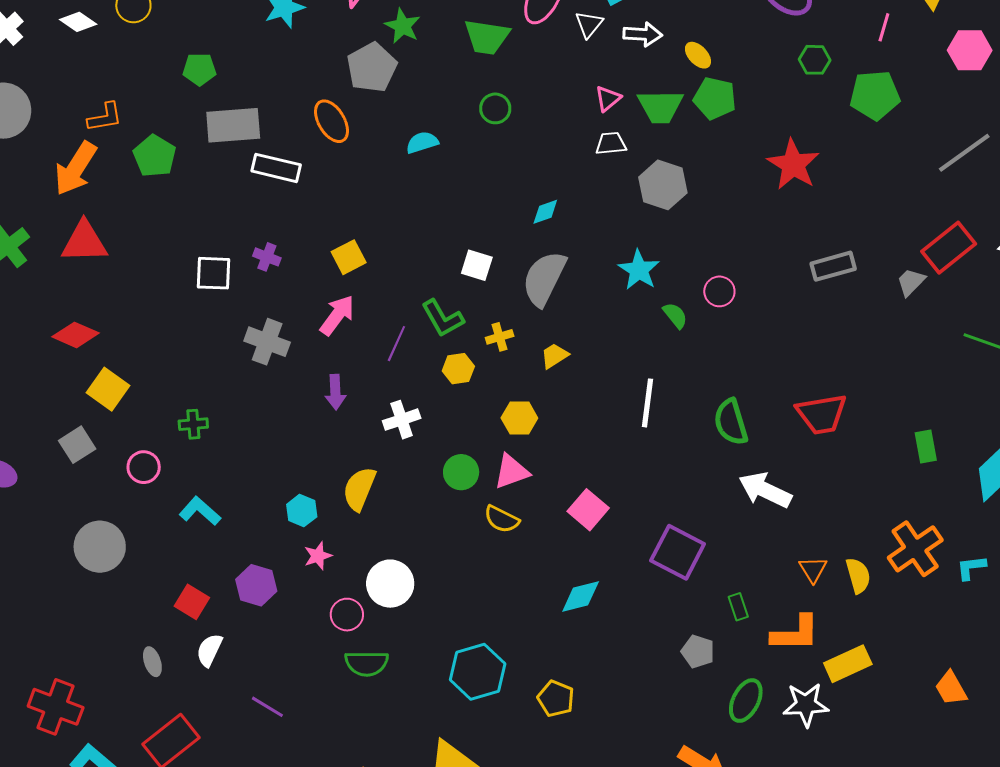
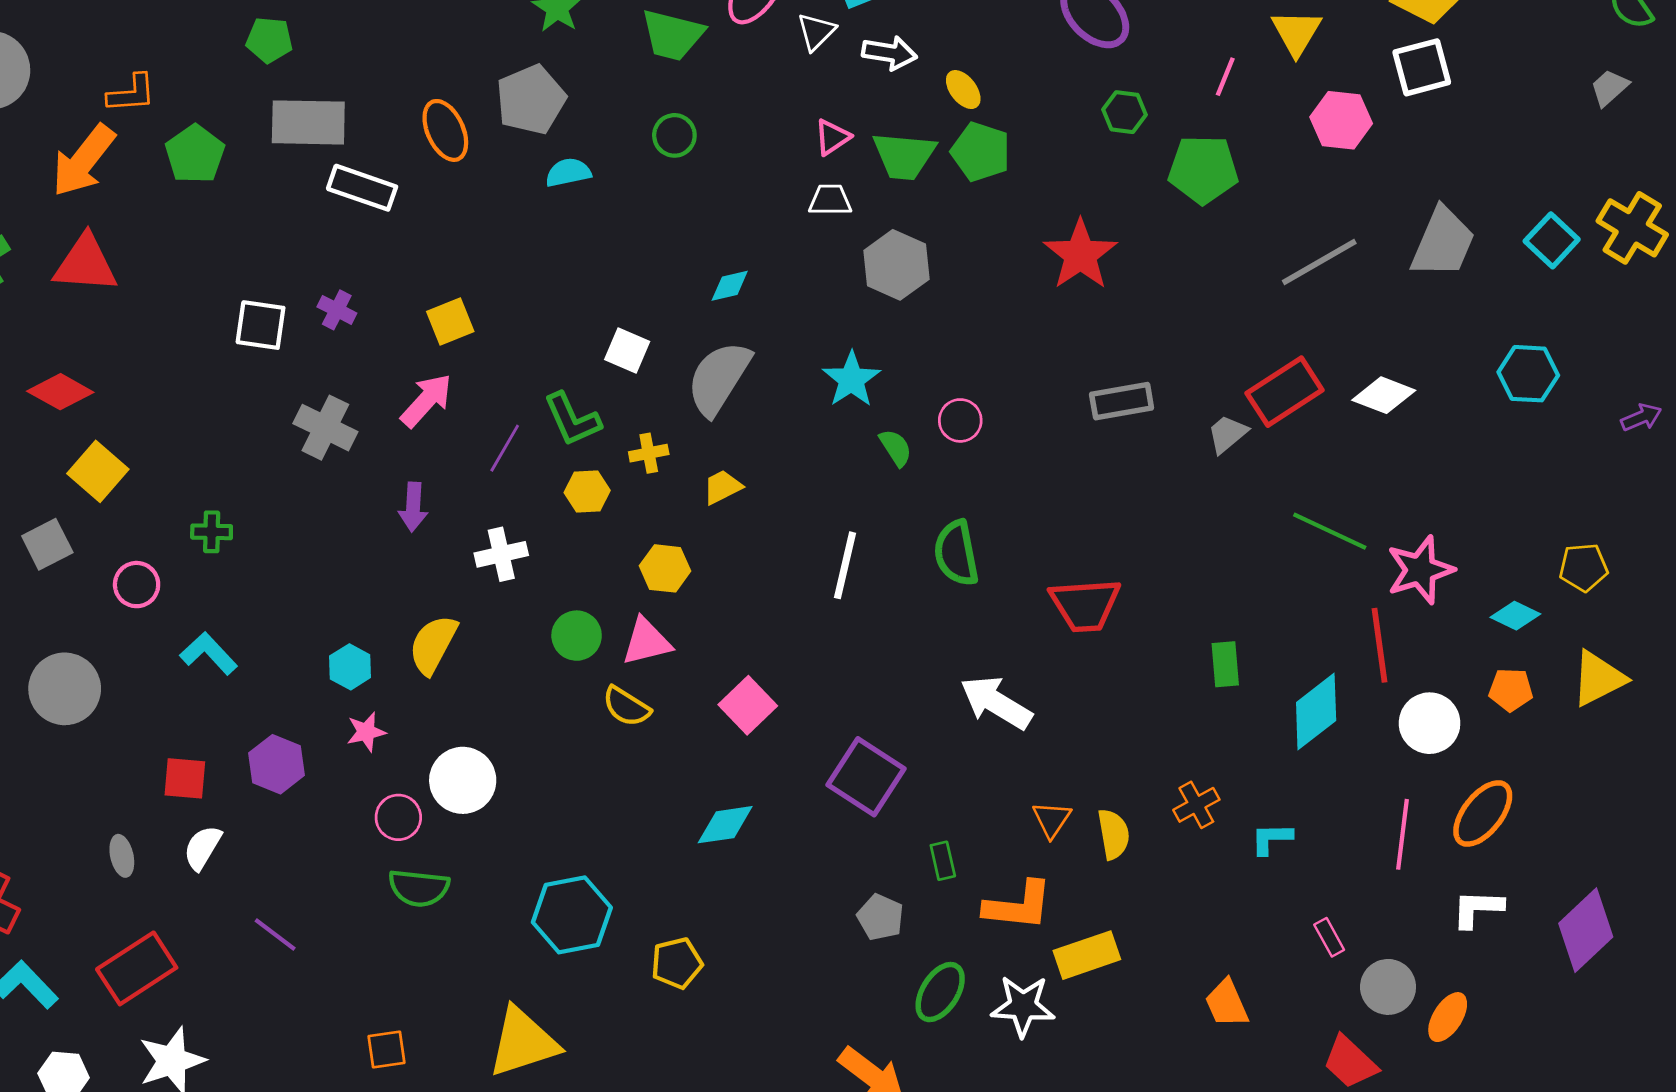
gray pentagon: (372, 67) -> (531, 100), moved
green semicircle: (731, 422) -> (956, 553), moved
orange cross: (915, 549) -> (1196, 805), size x0.6
red square: (192, 602) -> (185, 778), turned -32
yellow pentagon: (556, 699) -> (677, 963), turned 30

